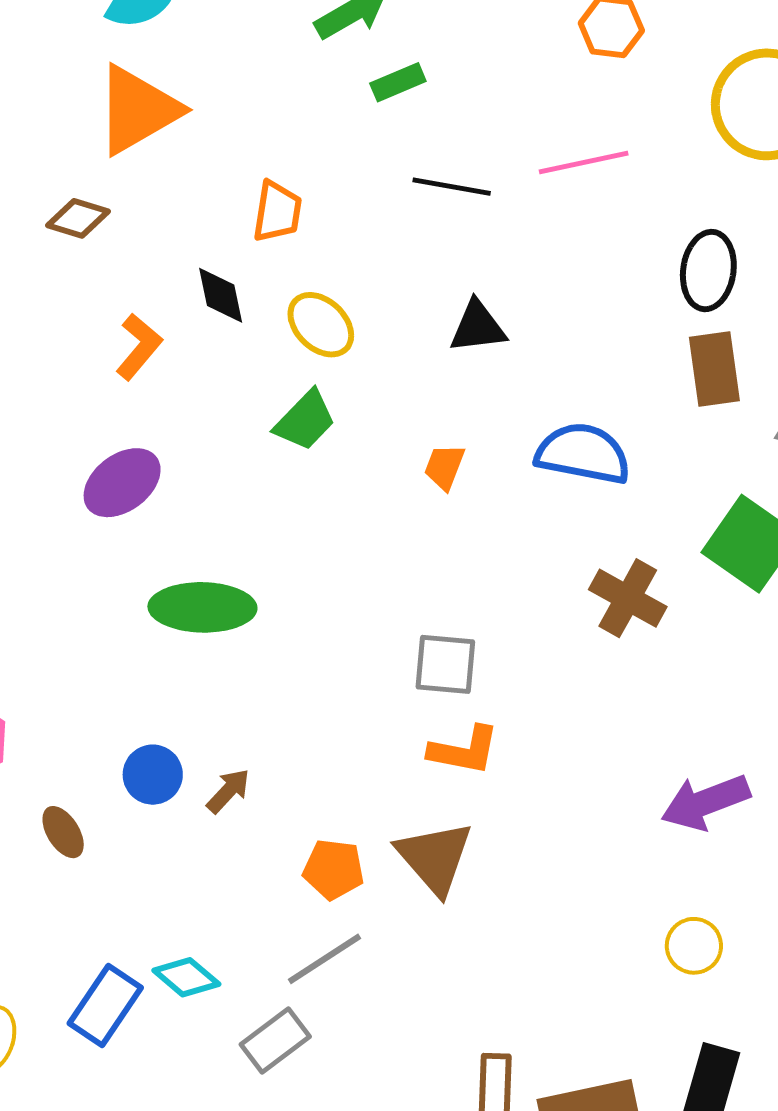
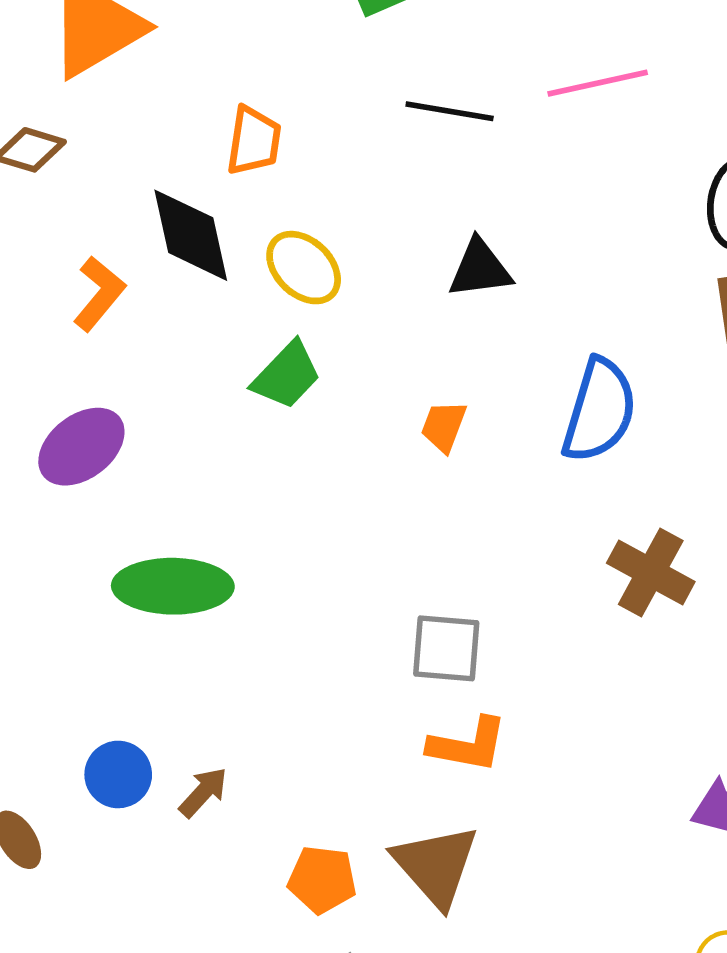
black diamond: (221, 295) -> (191, 235), size x1.5
blue semicircle: (583, 454) -> (599, 410), turned 96

